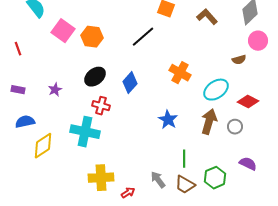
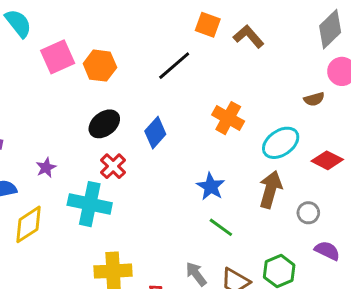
brown L-shape: (207, 17) -> (249, 36), moved
pink square: (63, 31) -> (58, 57), turned 30
purple star: (55, 90) -> (46, 168), moved
red cross: (101, 106) -> (113, 166), turned 30
gray circle: (235, 127) -> (308, 213), moved
green line: (184, 159) -> (221, 227), moved, turned -54

